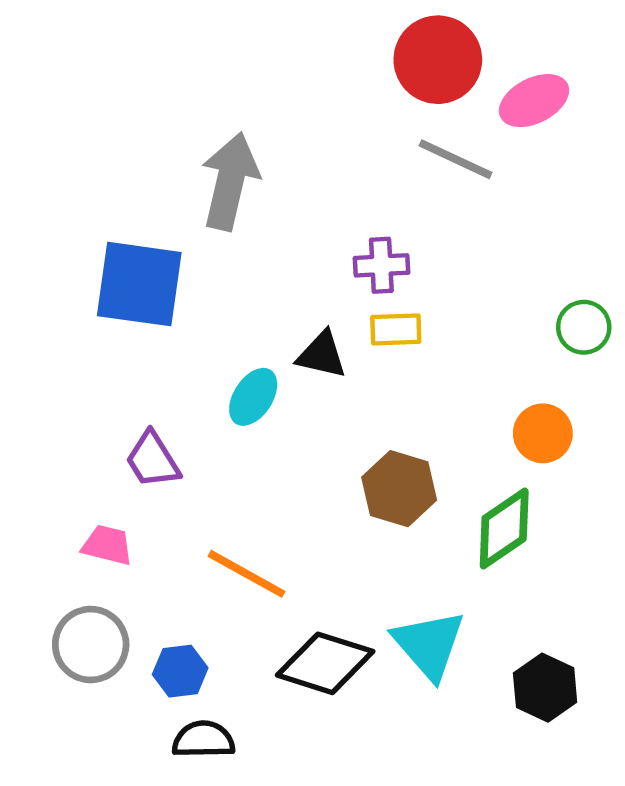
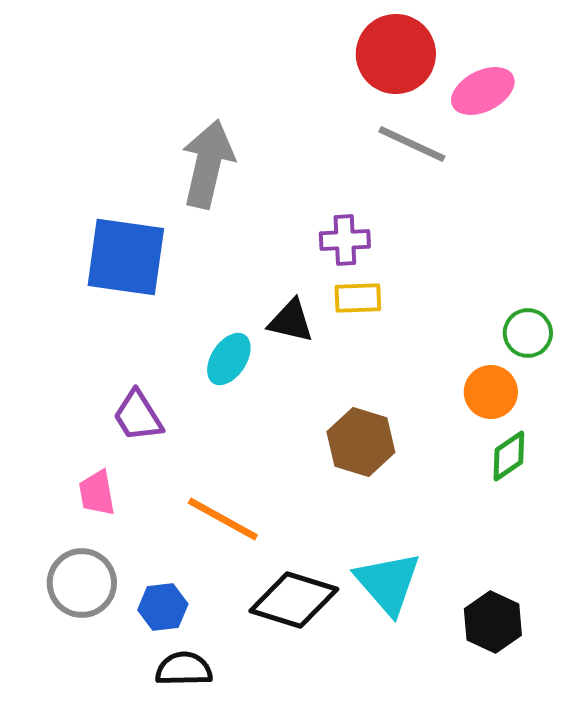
green circle: (584, 327) -> (528, 333), moved
green diamond: (504, 528) -> (509, 456), moved, size x0.7
pink trapezoid: (107, 545) -> (97, 493), turned -114

